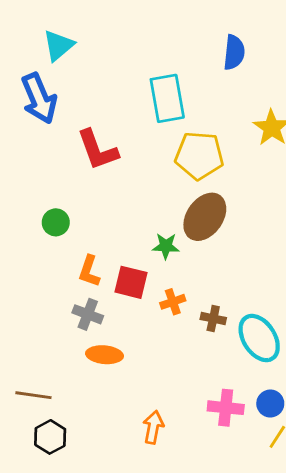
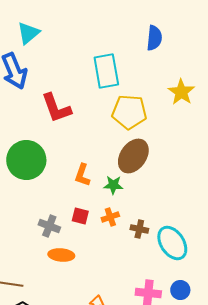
green circle: (56, 222) -> (26, 160), size x2.0
green star: (166, 246) -> (113, 185), moved
orange L-shape: (89, 271) -> (82, 175), moved
red square: (131, 282) -> (80, 216), moved, size x0.7

